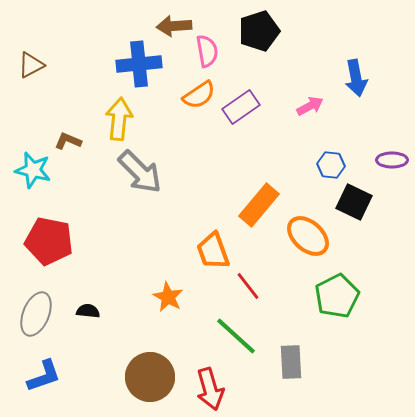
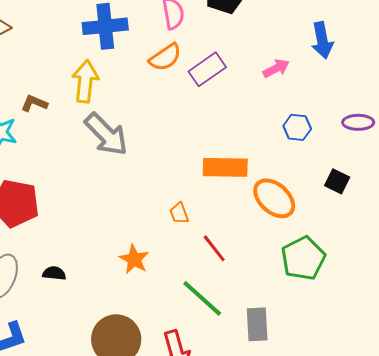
black square: (354, 202) -> (337, 181), moved, size x0.7
orange rectangle: (259, 205) -> (225, 167), turned 51
orange trapezoid: (213, 251) -> (179, 213), size x0.6

